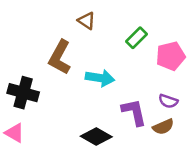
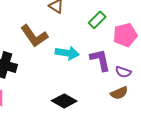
brown L-shape: (60, 57) -> (34, 36), turned -64
purple L-shape: (134, 112) -> (100, 60), moved

